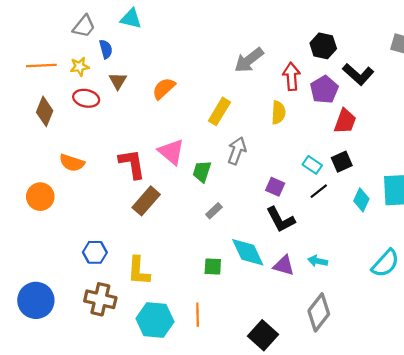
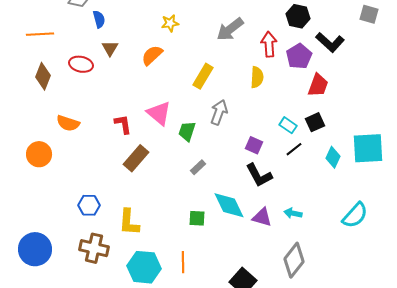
yellow star: (80, 67) -> (170, 23), moved
red L-shape: (132, 164) -> (123, 124), size x0.7

